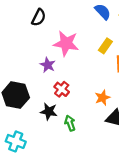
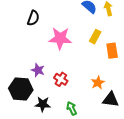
purple star: (48, 65) -> (38, 70), moved
black star: (49, 111) -> (43, 104), moved

